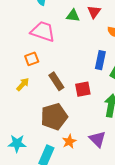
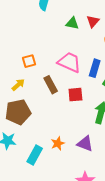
pink trapezoid: (43, 31) -> (69, 62), moved
brown pentagon: (54, 117) -> (18, 112), moved
purple triangle: (97, 139) -> (85, 144), turned -30

